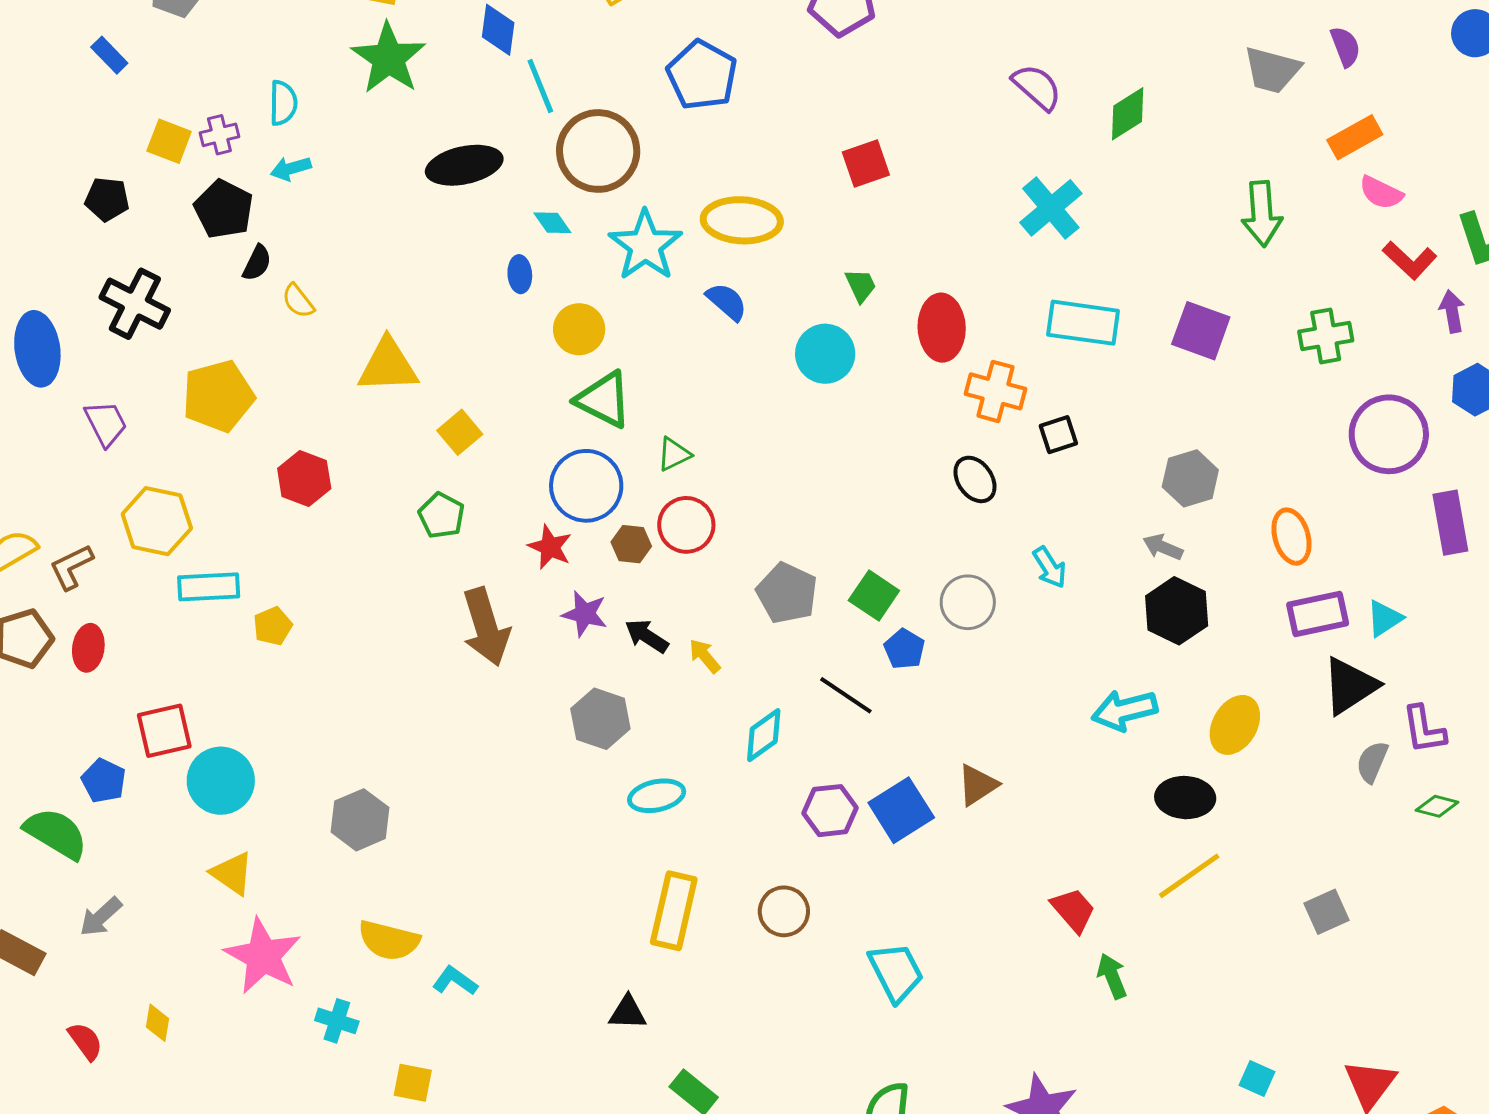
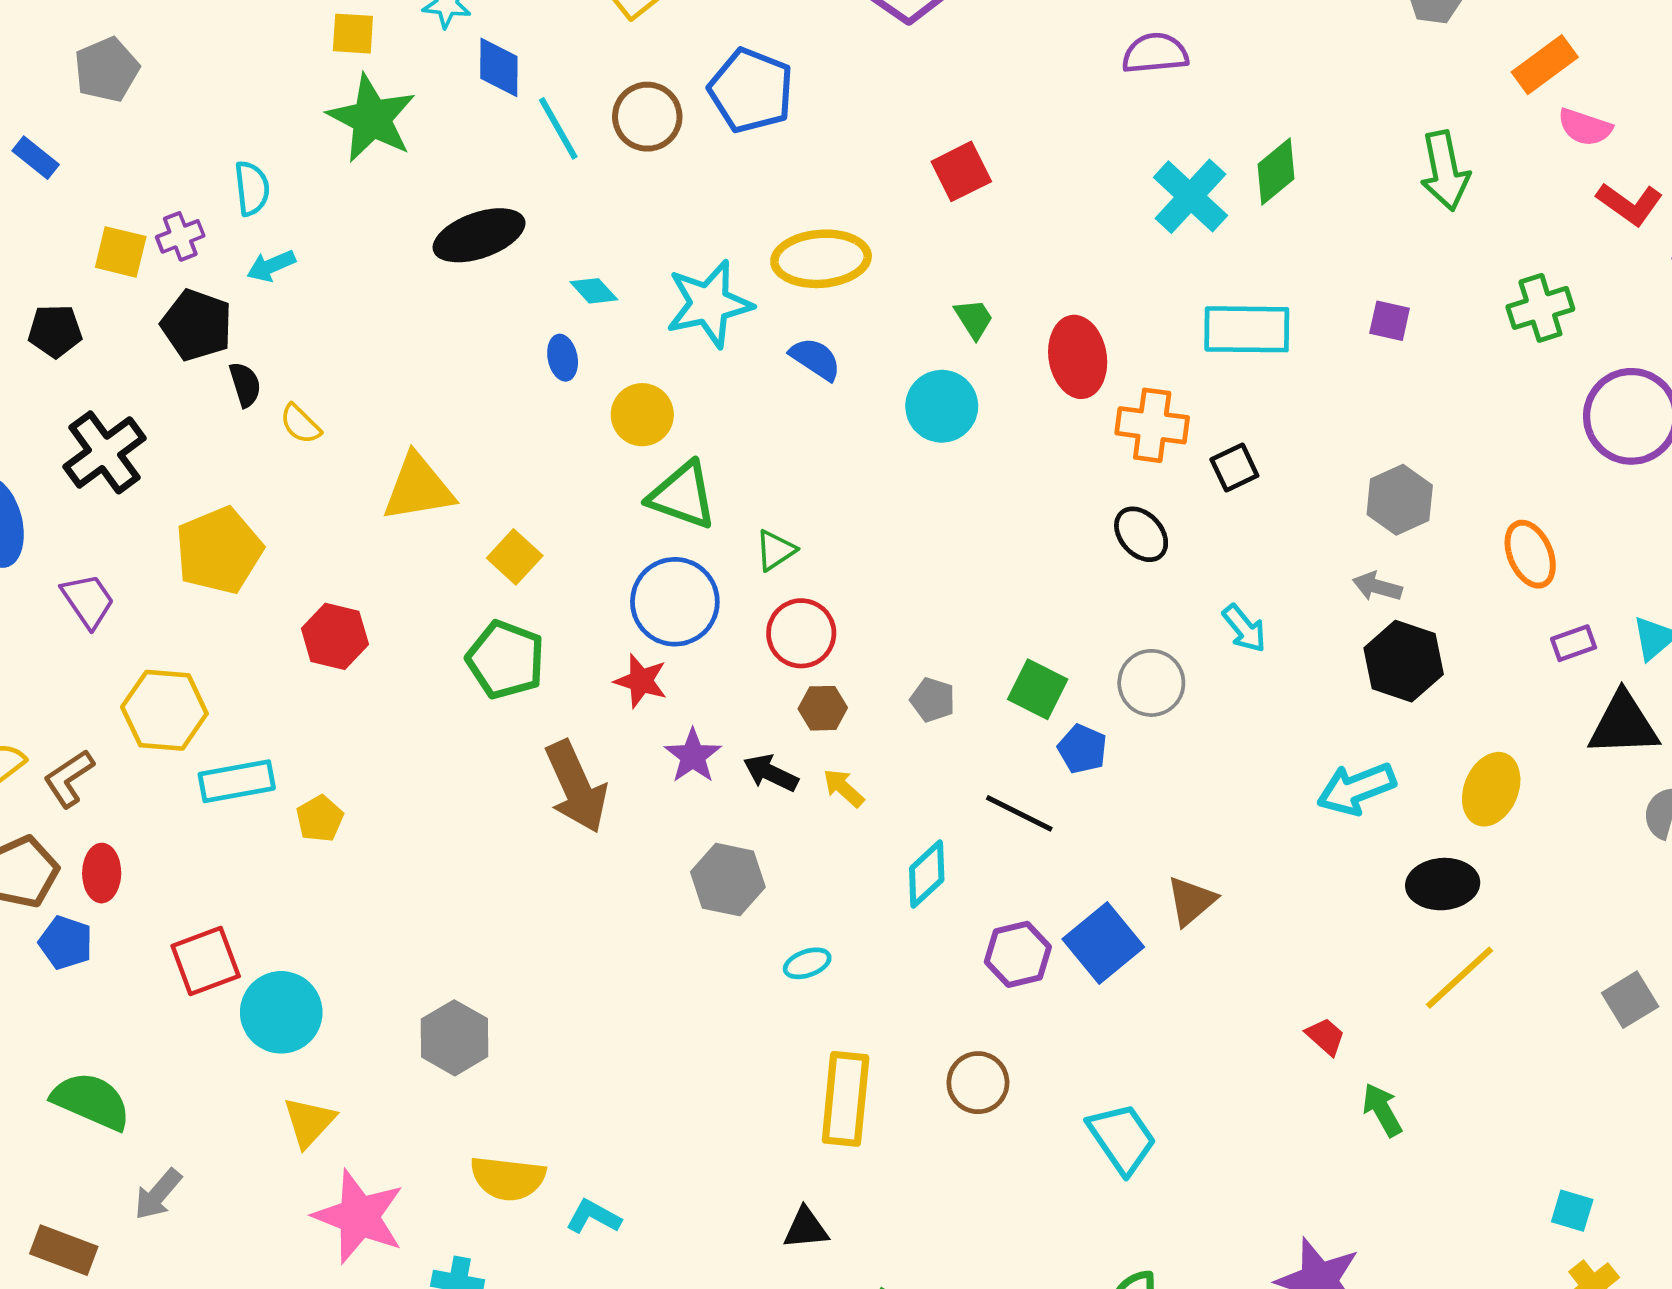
purple semicircle: (1037, 87) -> (1155, 53), turned -40
green diamond: (1128, 114) -> (1276, 172), moved
brown circle: (598, 151) -> (647, 117), moved, size x0.7
cyan star: (645, 245) -> (709, 304), turned 30
black semicircle: (257, 263) -> (245, 385), turned -36
black cross: (135, 304) -> (105, 452), turned 34
purple square: (1201, 331) -> (1390, 321), size x0.6
green pentagon: (441, 516) -> (506, 660), size x1.4
brown hexagon: (631, 544) -> (823, 708), moved
gray pentagon: (787, 593) -> (933, 700), size x0.6
purple star: (585, 614) -> (693, 756), turned 30
purple rectangle: (1318, 614) -> (1574, 643), size x0.6
black triangle: (1350, 686) -> (1623, 724), turned 38
blue pentagon: (104, 781) -> (66, 943), moved
cyan ellipse: (657, 796) -> (807, 963), size x0.7
yellow triangle: (232, 873) -> (309, 1122), turned 45
red trapezoid: (1073, 910) -> (1326, 1036), size x0.7

